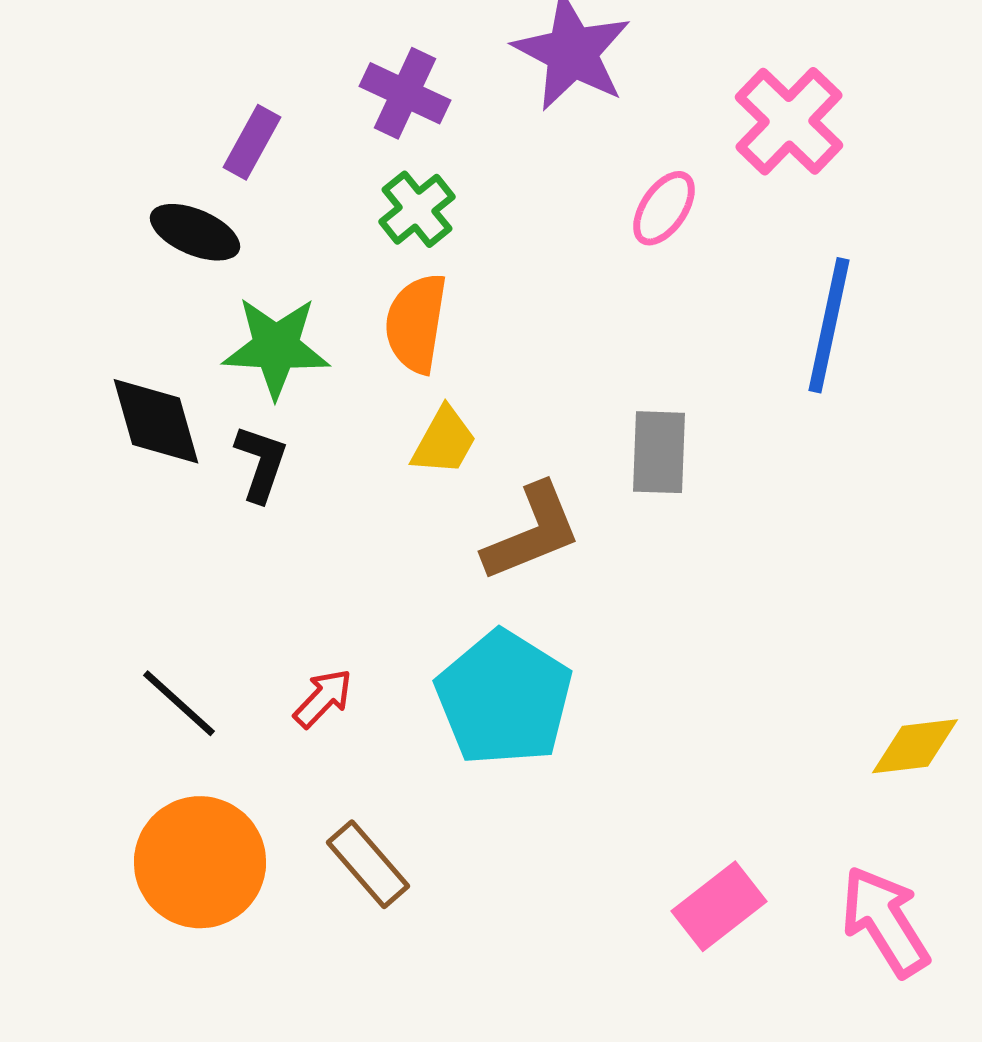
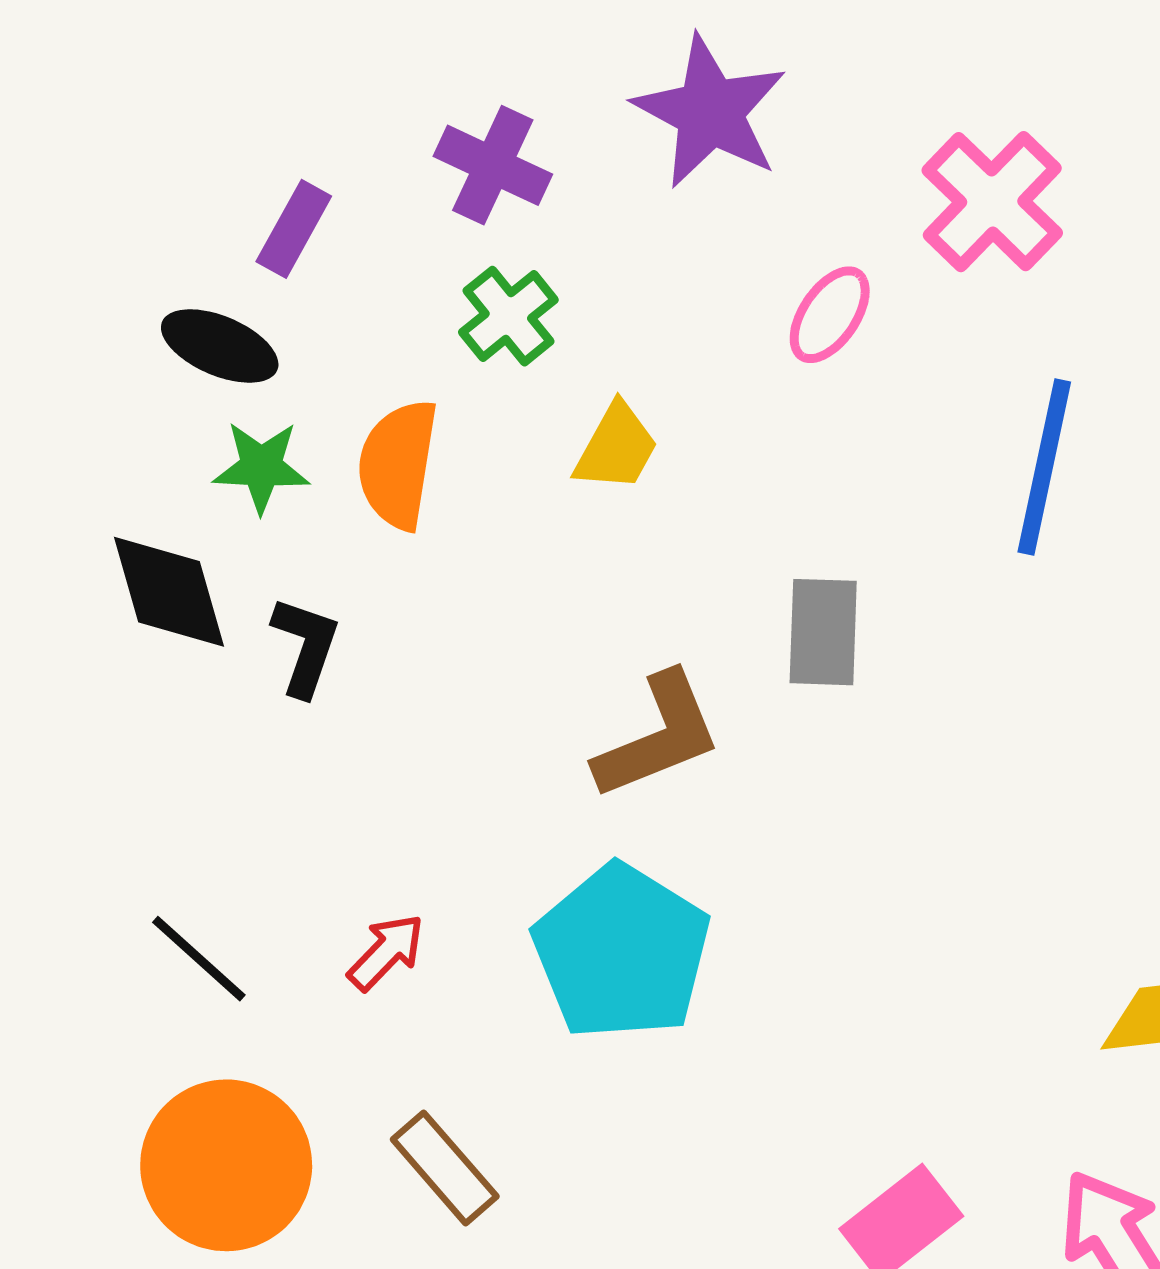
orange semicircle: (416, 323) -> (398, 464), moved
green star: (276, 347) -> (261, 467), moved, size x0.7
yellow trapezoid: (444, 441) -> (616, 447), moved

